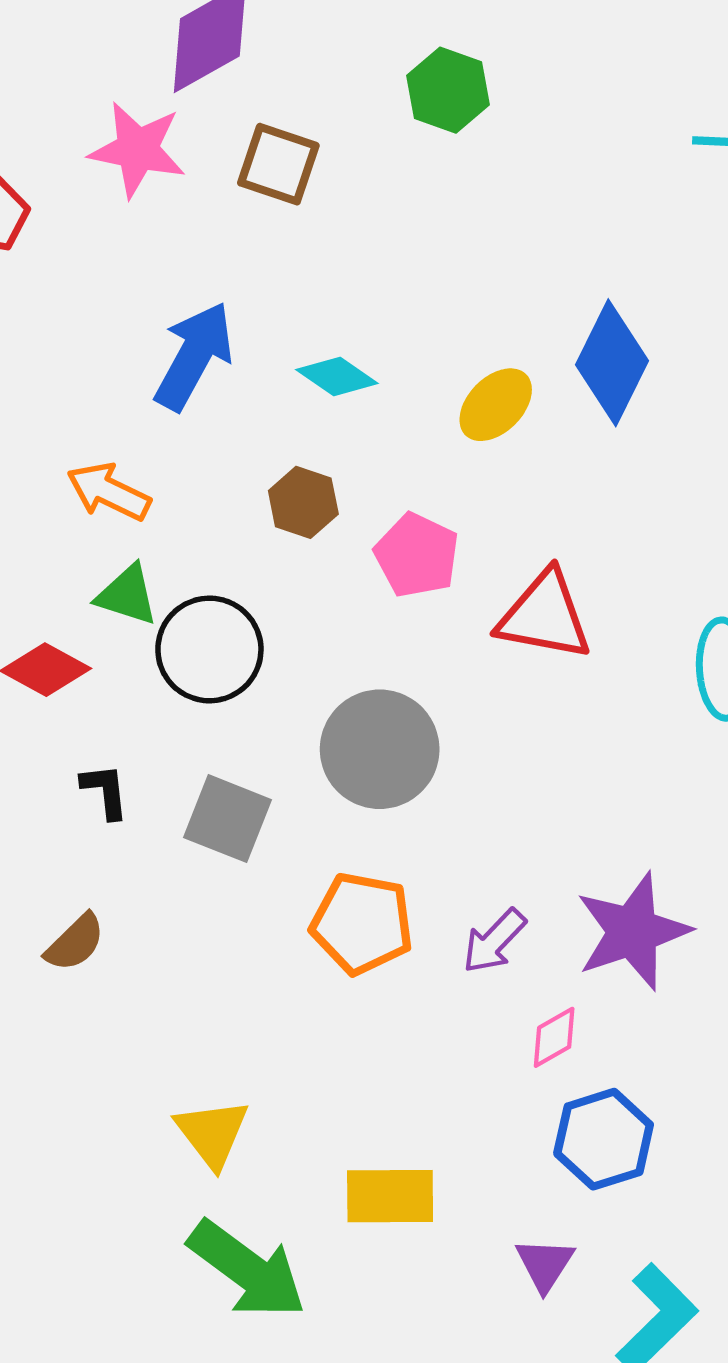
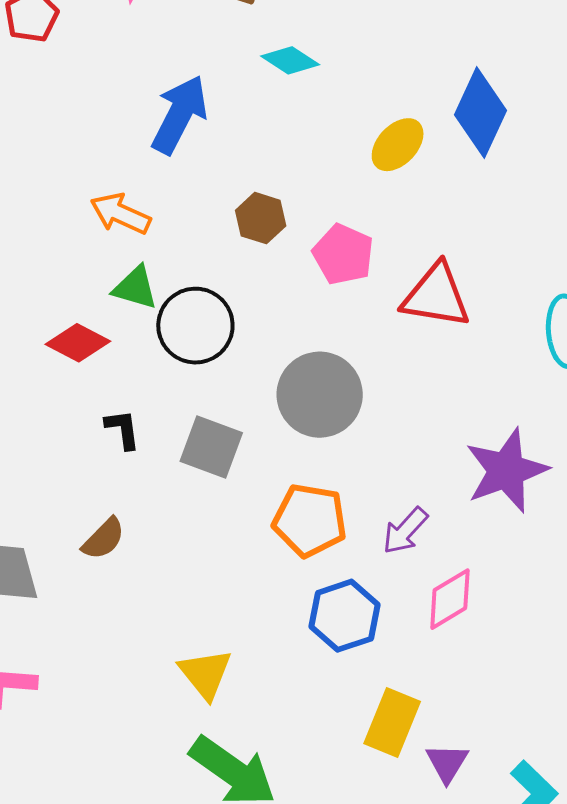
cyan diamond: (337, 376) -> (290, 60), moved
purple star: (633, 931) -> (506, 471), moved
pink diamond: (554, 1037) -> (450, 599), size x1.4
blue hexagon: (604, 1139) -> (345, 616), moved
yellow rectangle: (390, 1196) -> (392, 723), moved, turned -66

